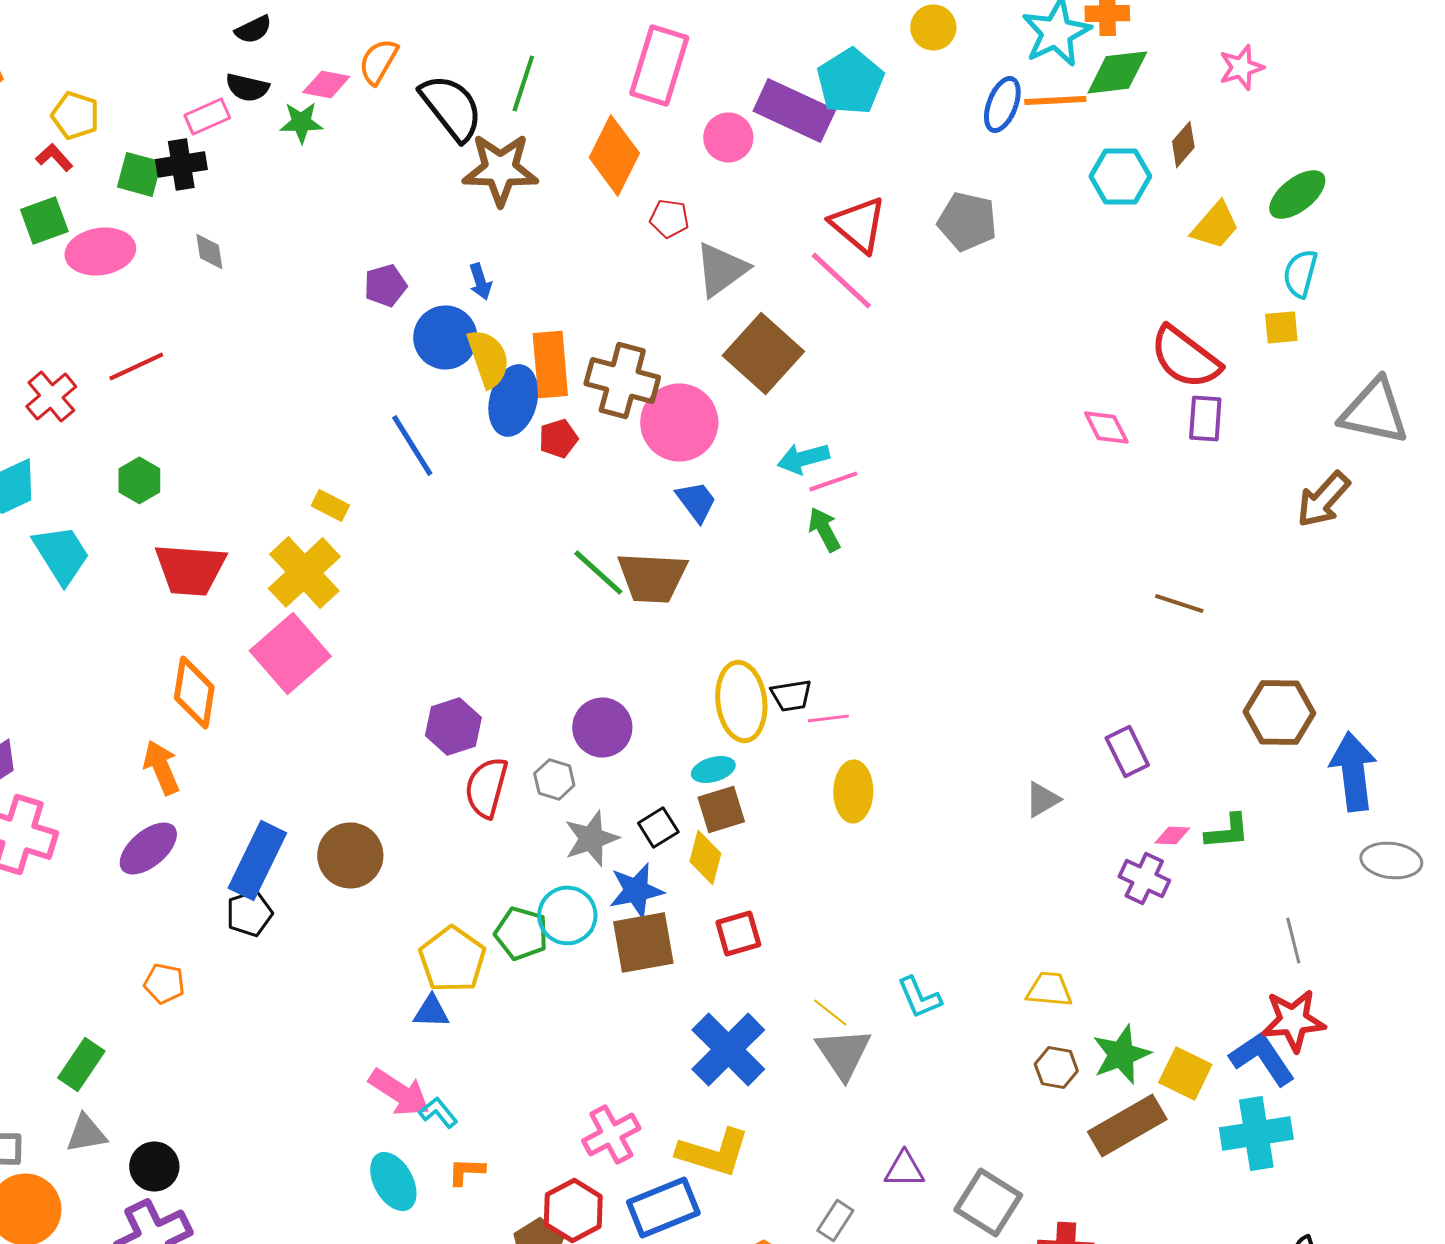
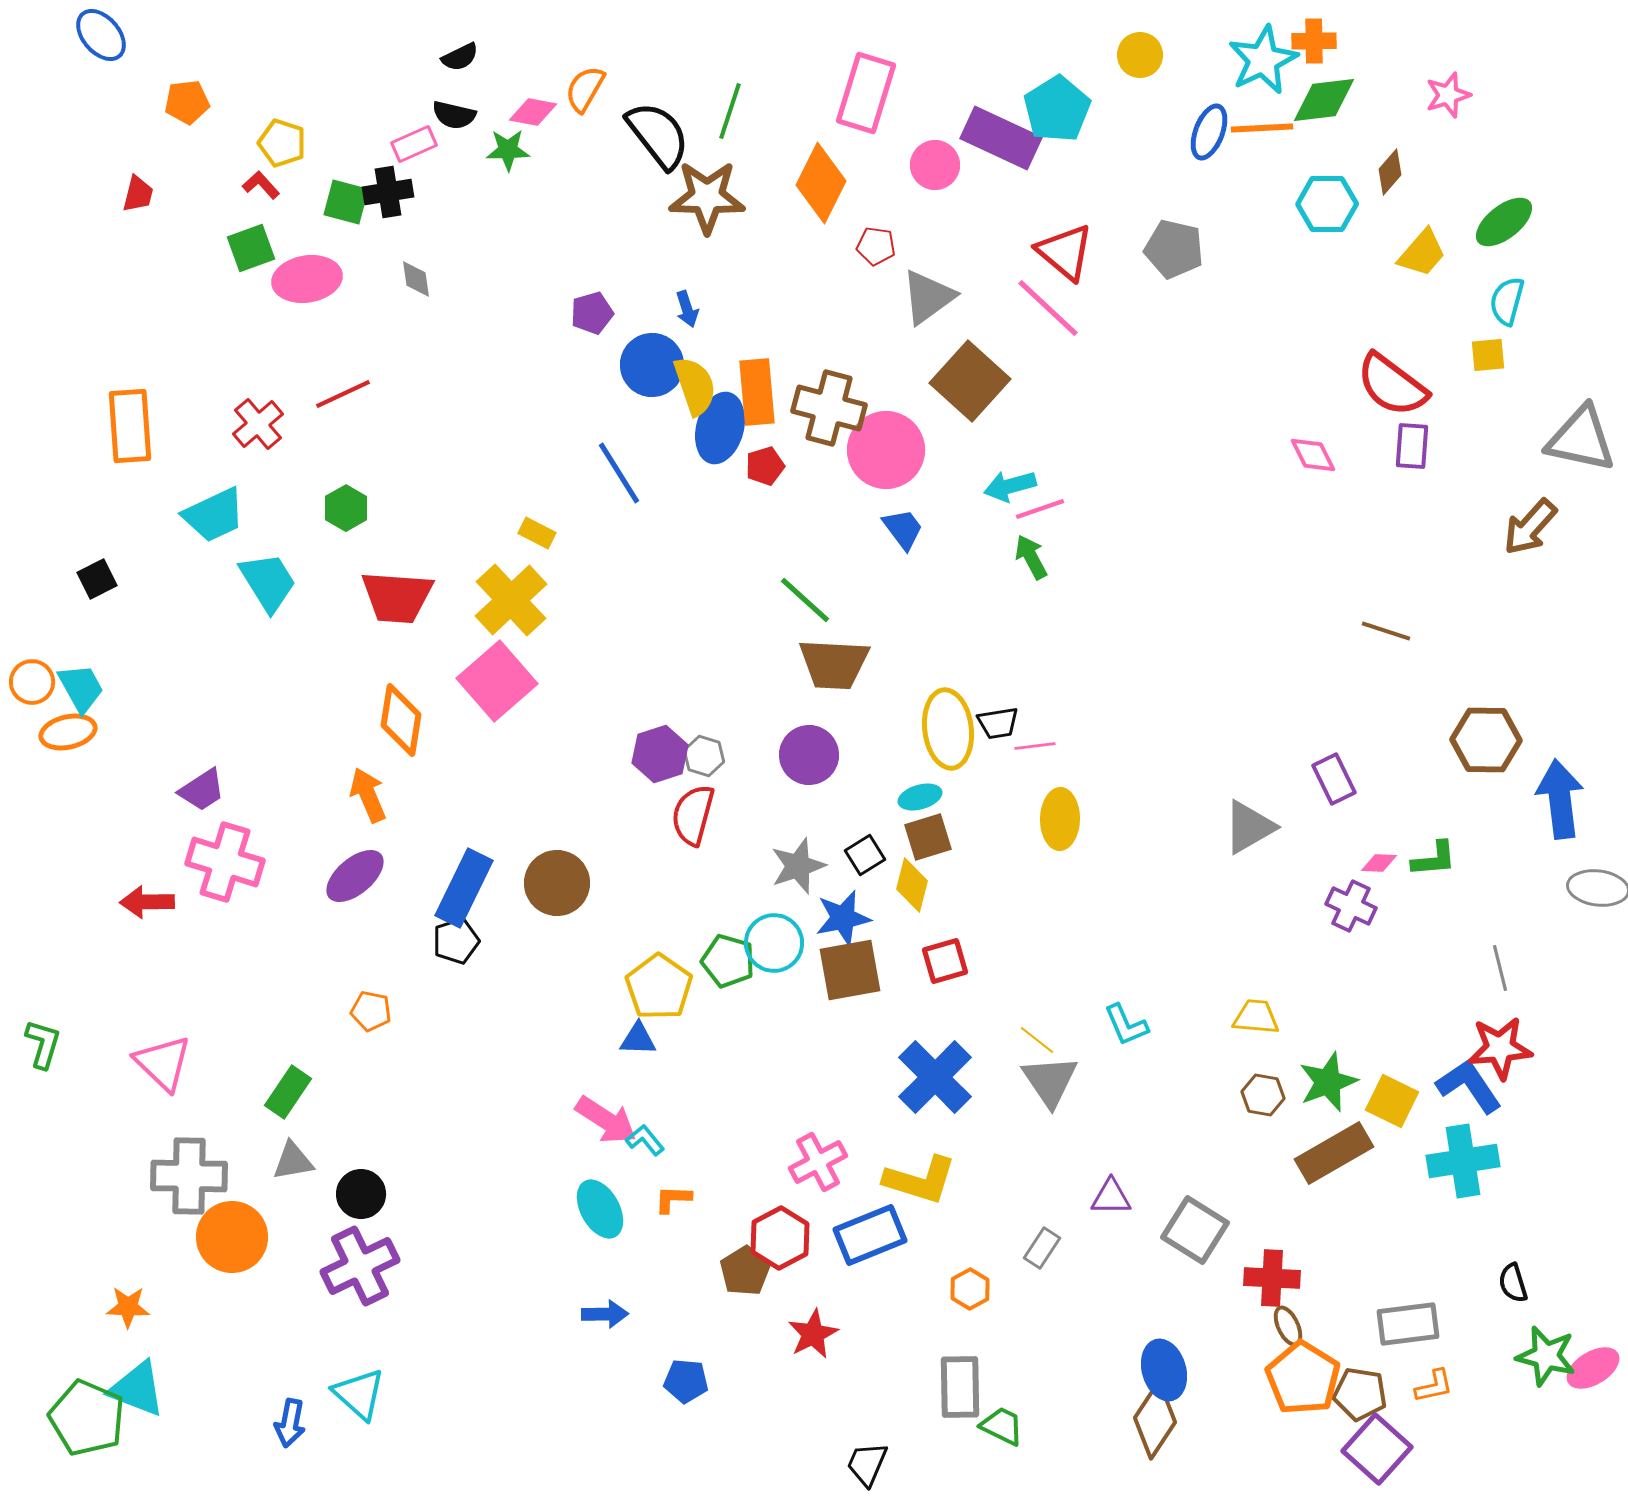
brown trapezoid: (652, 577) -> (834, 664), moved
gray hexagon: (554, 779) -> (704, 756), moved
gray triangle: (1042, 799) -> (1249, 827), size x1.5

